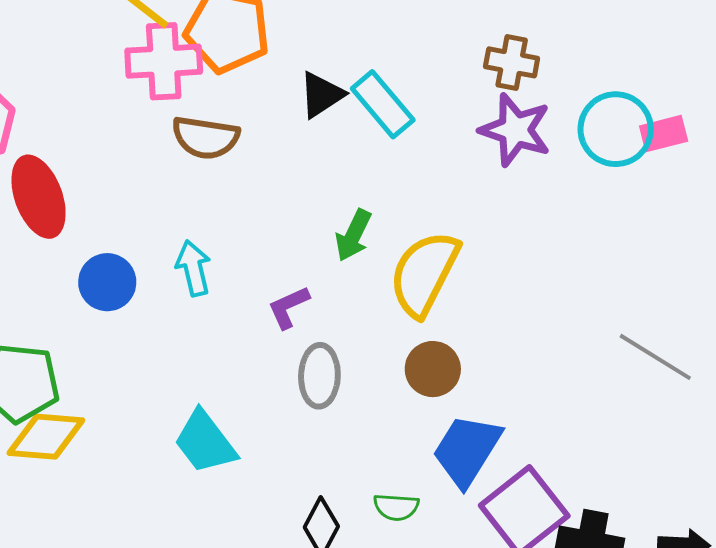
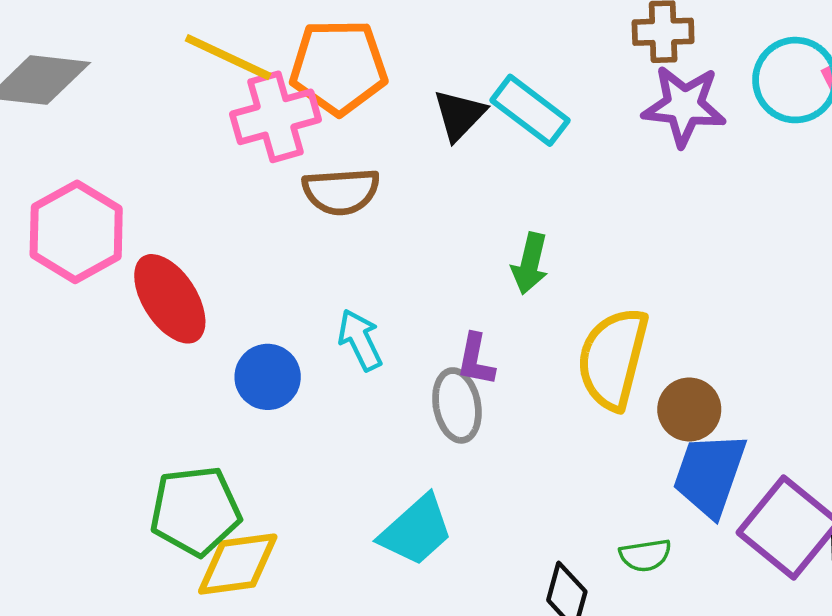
yellow semicircle: (424, 274) -> (613, 359), moved
purple L-shape: (289, 307) -> (476, 360), turned -42
brown circle: (433, 369) -> (689, 409), moved
gray ellipse: (319, 376) -> (457, 405), moved
cyan trapezoid: (205, 442) -> (416, 530), turned -82

